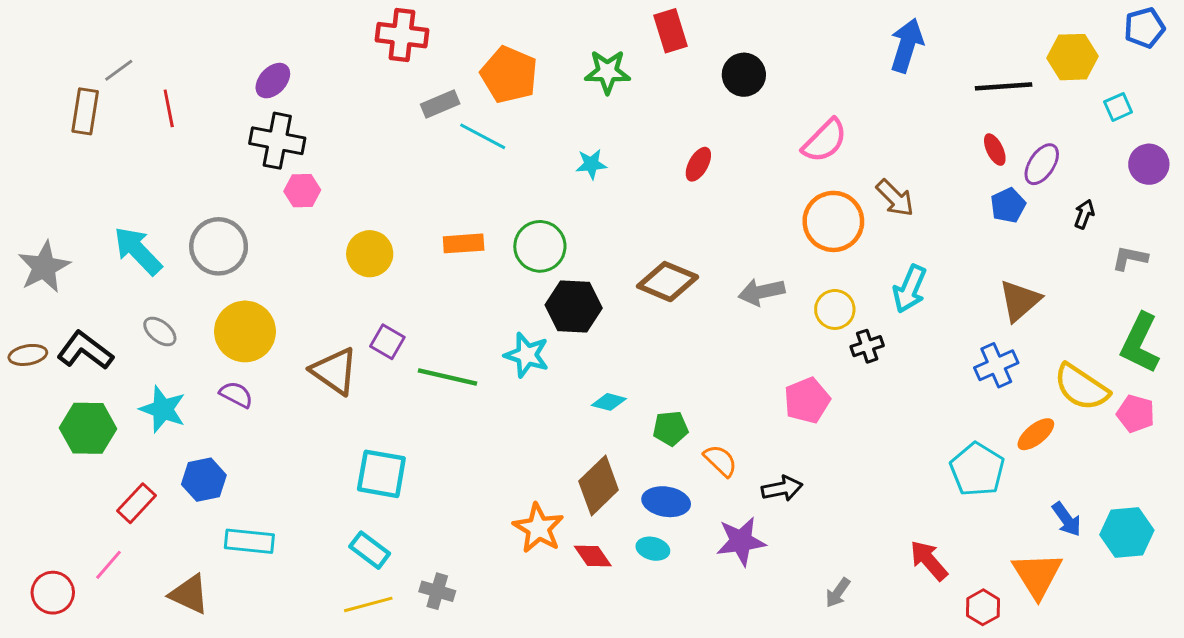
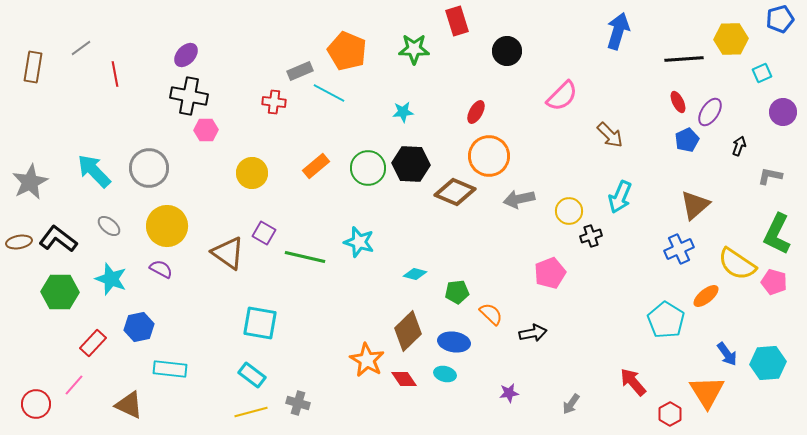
red cross: (402, 35) -> (274, 102), moved, size x0.7
brown rectangle: (85, 111) -> (33, 67), moved
orange circle: (833, 221) -> (489, 156), moved
orange rectangle: (464, 243) -> (316, 166), turned -36
black hexagon: (574, 307) -> (411, 164), moved
purple star: (741, 541) -> (509, 393), moved, size x0.6

